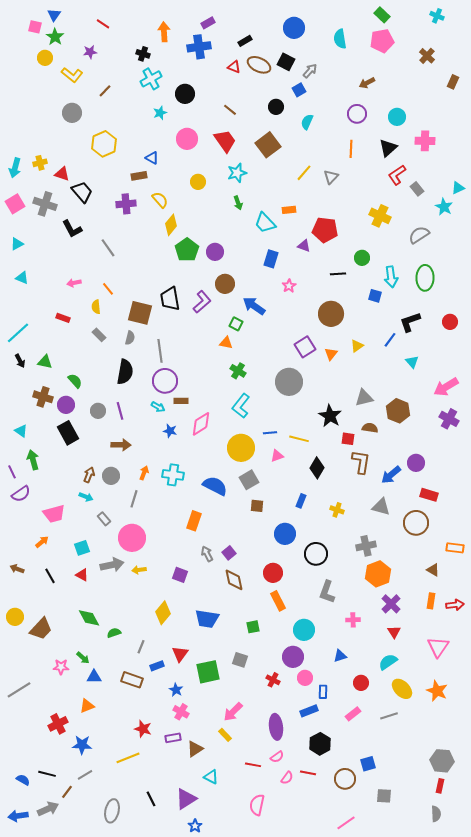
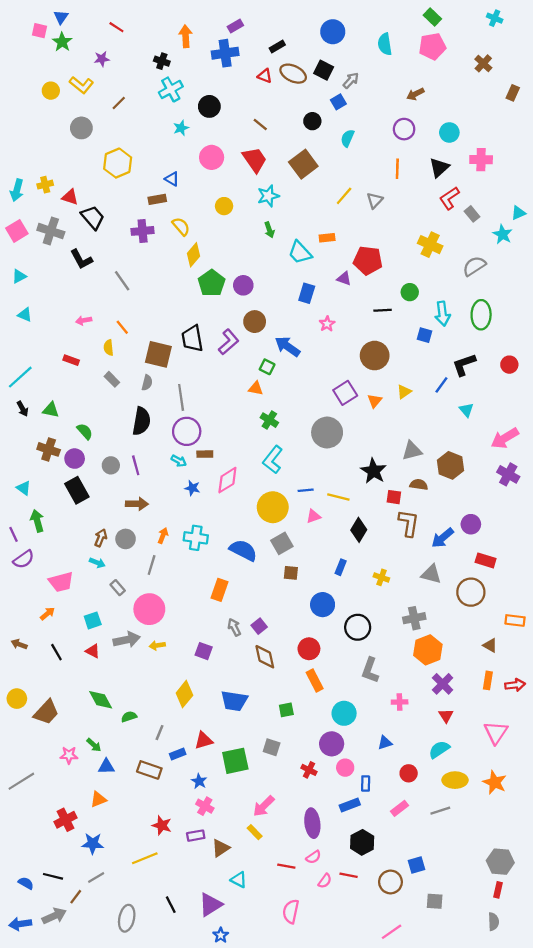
yellow circle: (45, 58) -> (51, 91), moved
red triangle: (180, 654) -> (204, 740), turned 36
yellow ellipse: (402, 689) -> (455, 780), turned -45

